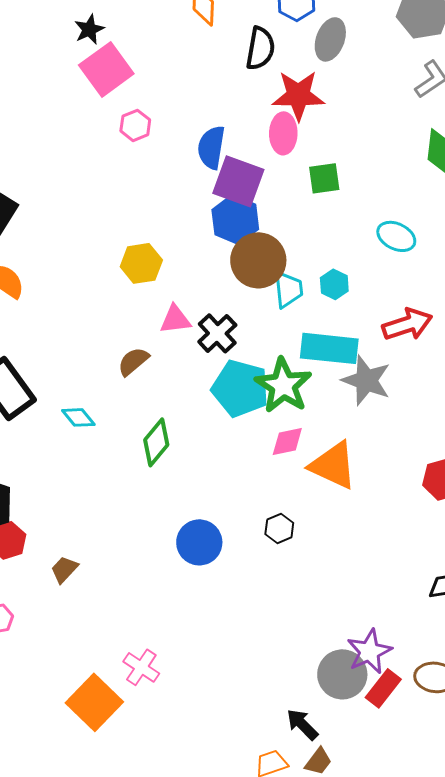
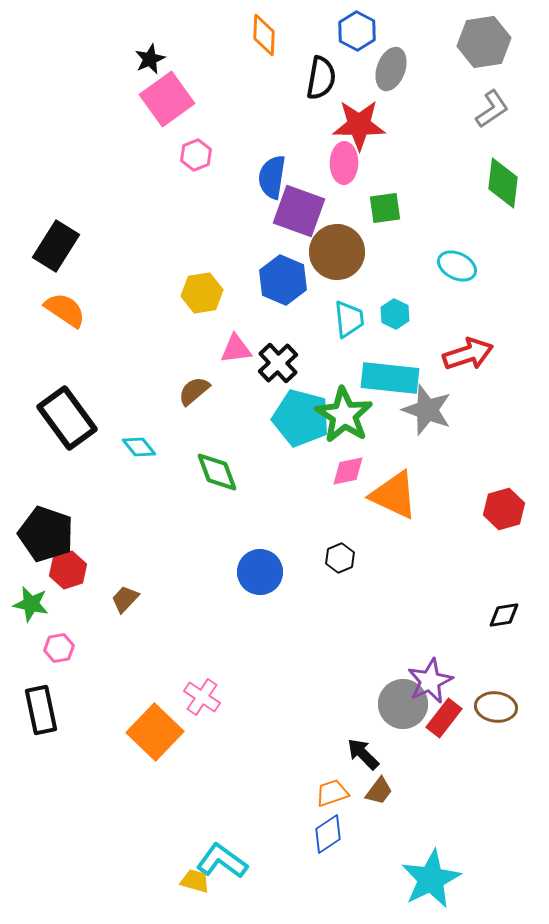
blue hexagon: (235, 219) -> (283, 280), moved
brown circle: (258, 260) -> (337, 252), moved
green diamond: (156, 442) -> (217, 472), turned -60

